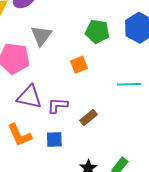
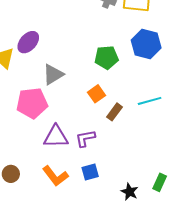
gray triangle: (41, 36) -> (53, 75), turned 35
brown rectangle: (89, 117) -> (115, 112), moved

